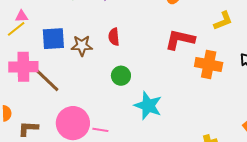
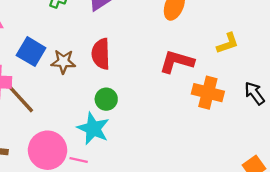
red semicircle: (114, 37) -> (101, 54), size x1.5
blue square: (53, 39) -> (31, 52), turned 30
cyan star: (148, 106) -> (93, 129), moved

